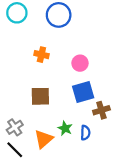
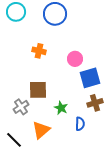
blue square: (83, 92) -> (90, 78), moved
gray cross: (15, 127) -> (21, 107), moved
green star: (65, 128) -> (61, 108), moved

